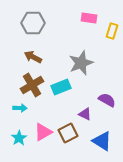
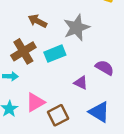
brown arrow: (33, 57) -> (37, 21), moved
brown square: (68, 133) -> (58, 115), moved

